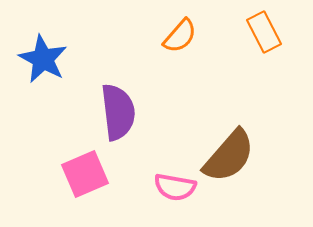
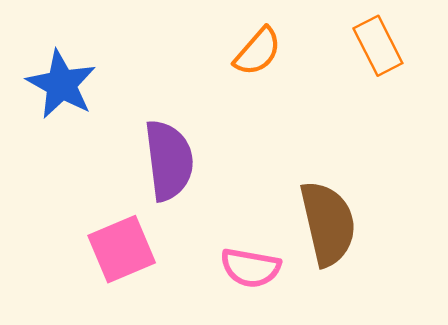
brown semicircle: (229, 156) -> (328, 223), turned -54

